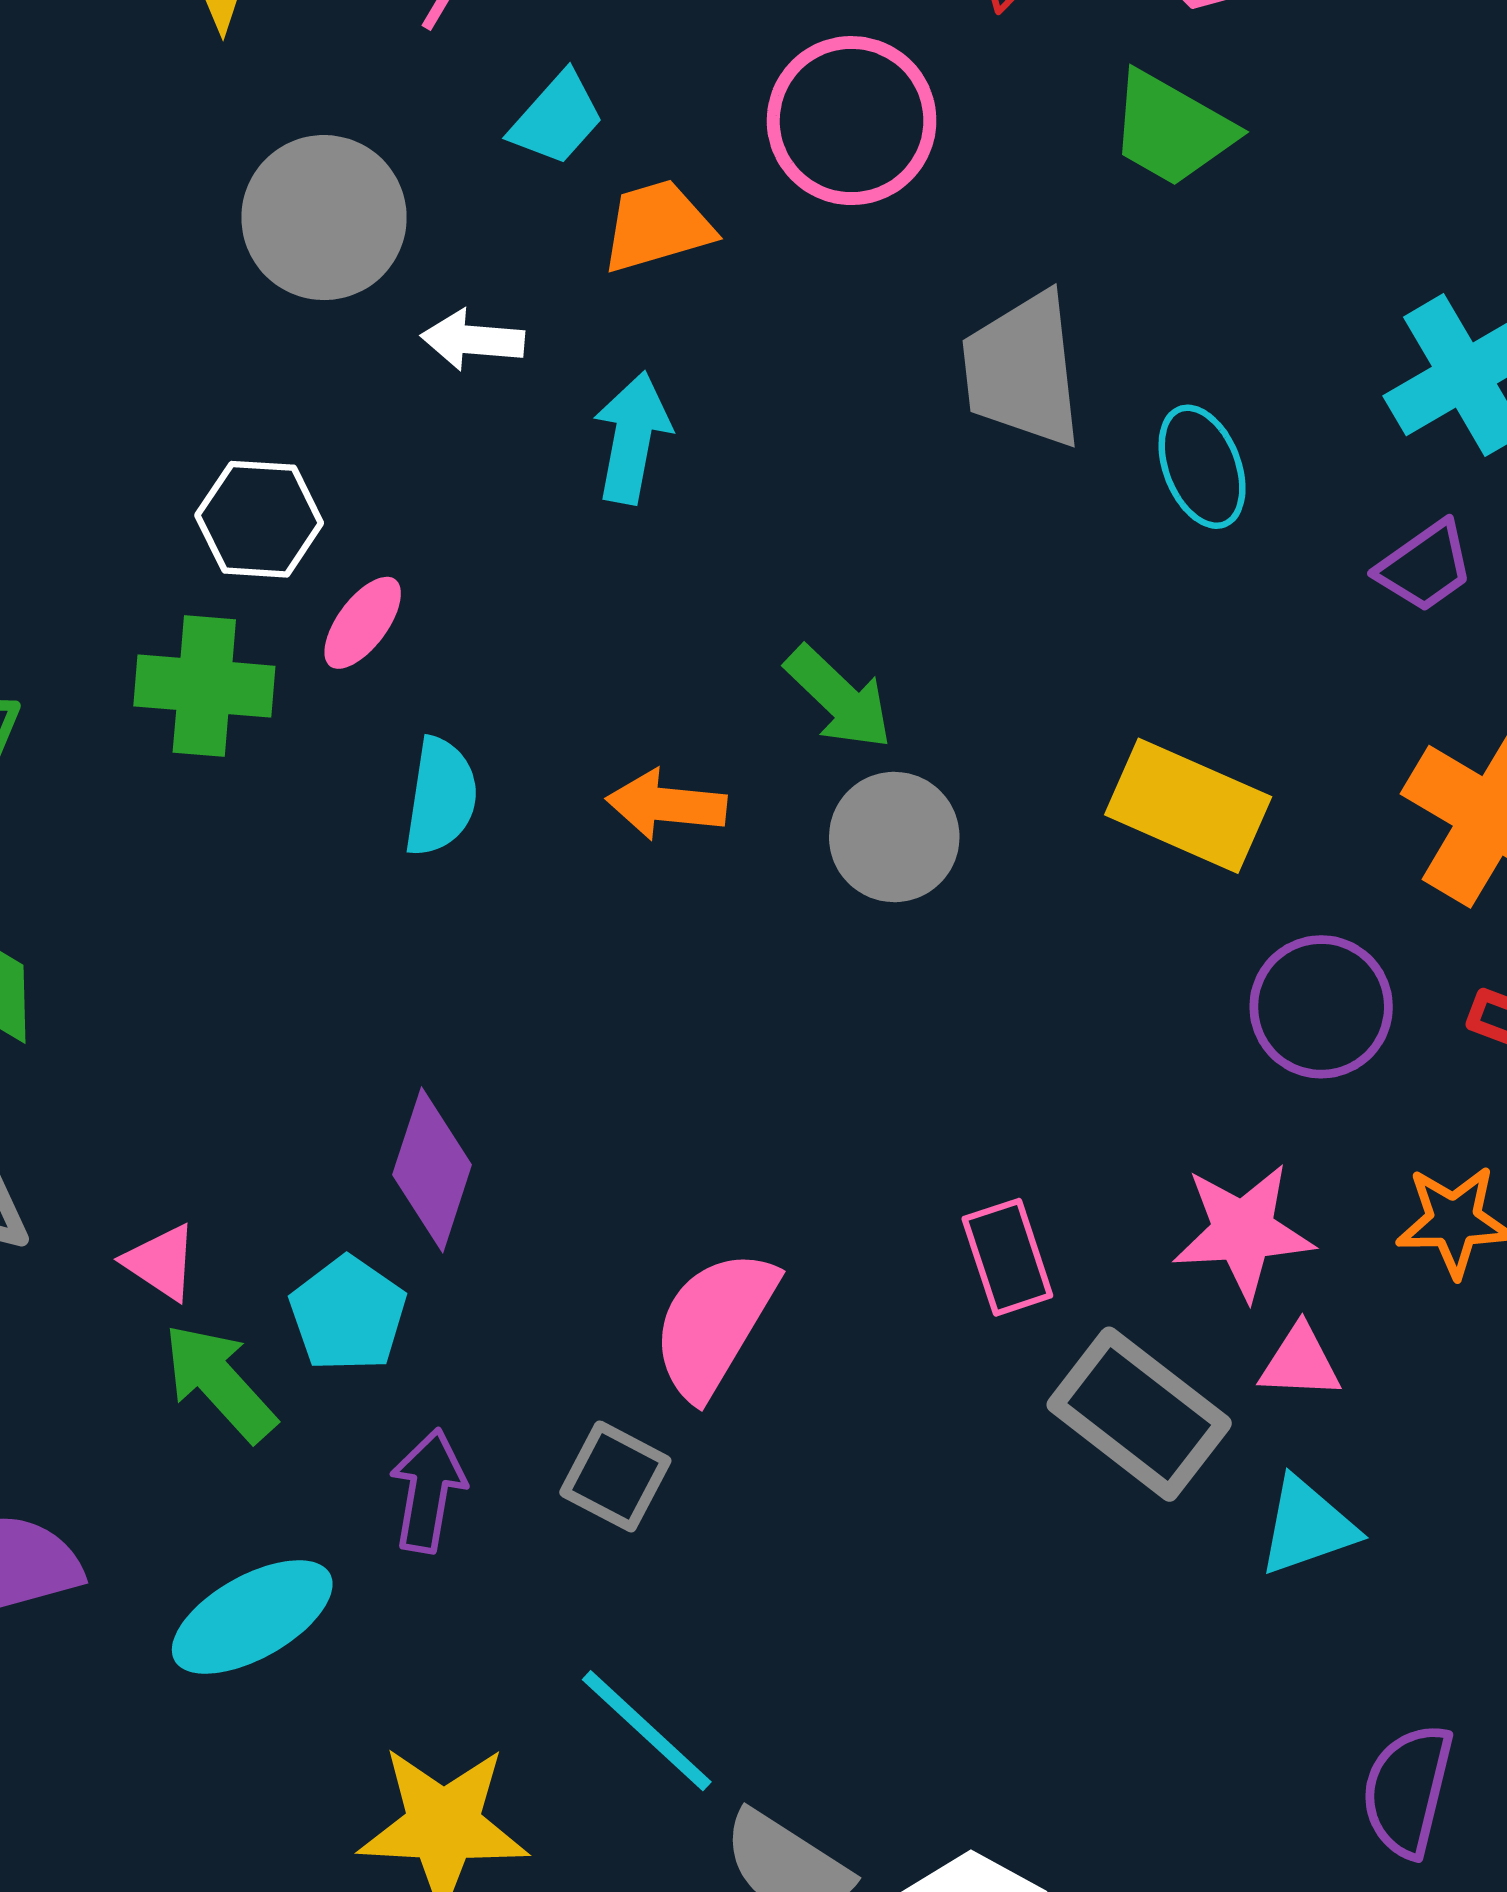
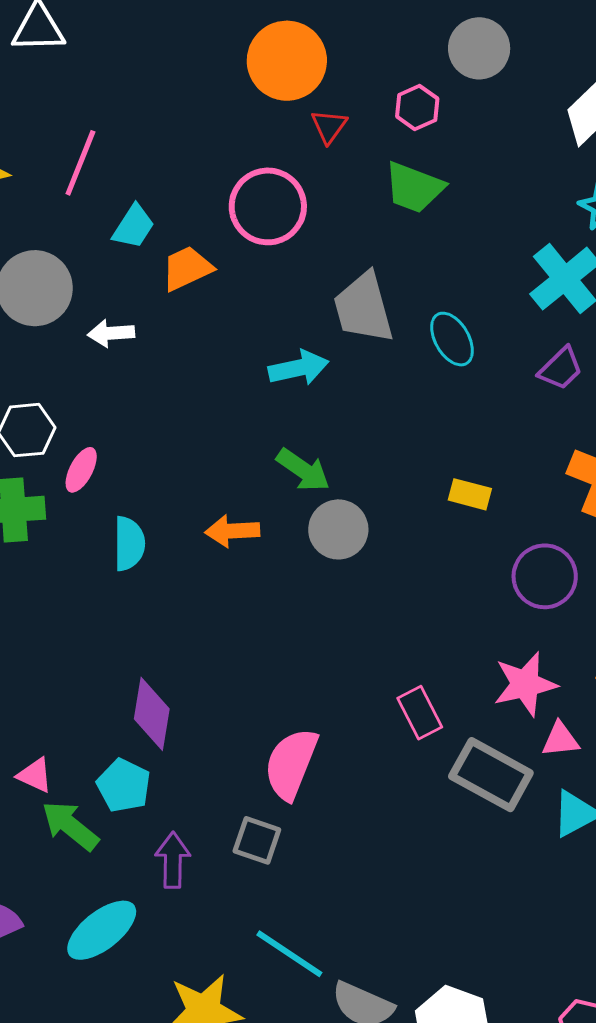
cyan arrow: (632, 438) -> (299, 368), moved, turned 76
yellow rectangle: (1188, 806) -> (470, 494), size x0.6

